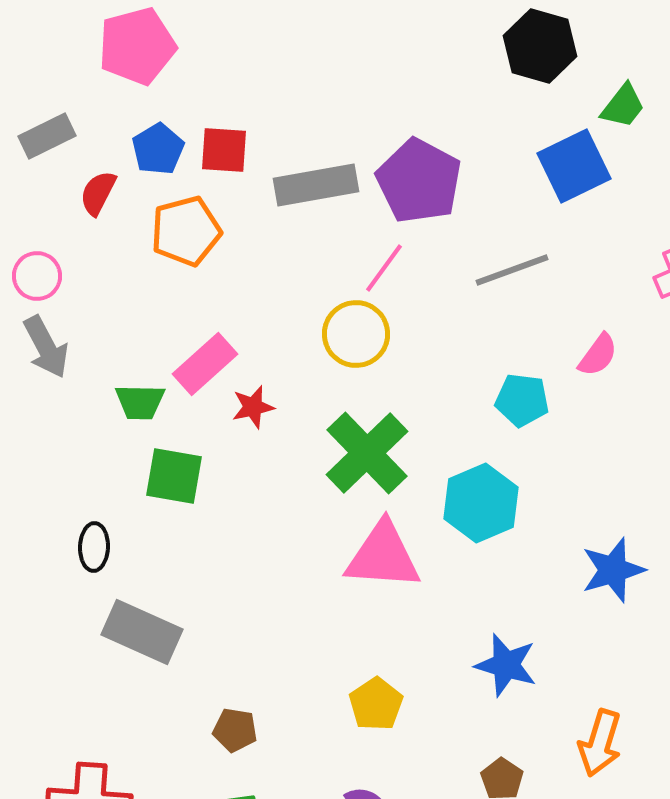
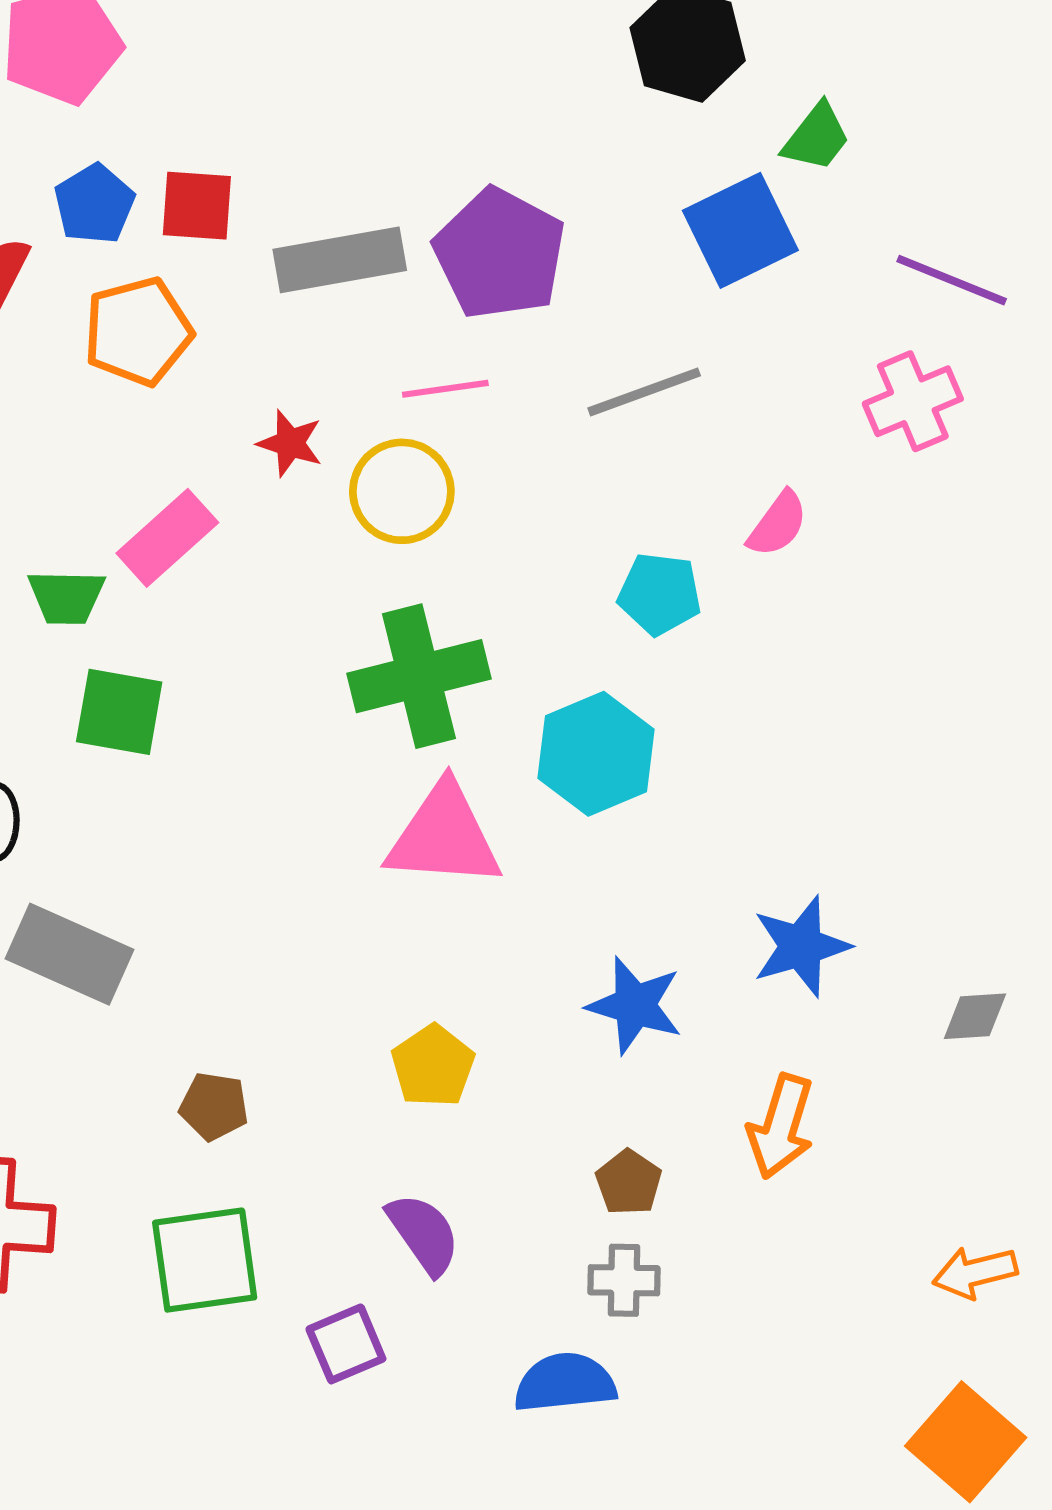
pink line: (384, 268) -> (445, 389), turned 46
red star: (253, 407) -> (290, 443), moved, turned 30
green cross: (367, 453) -> (419, 676), turned 30
blue star: (613, 570) -> (801, 946), moved

